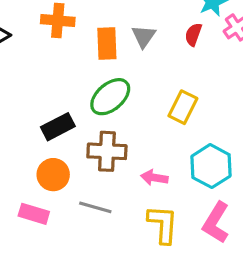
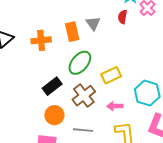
orange cross: (58, 21) -> (41, 40), moved
yellow rectangle: (183, 107) -> (111, 75), moved, turned 48
brown cross: (107, 151) -> (84, 96), turned -30

